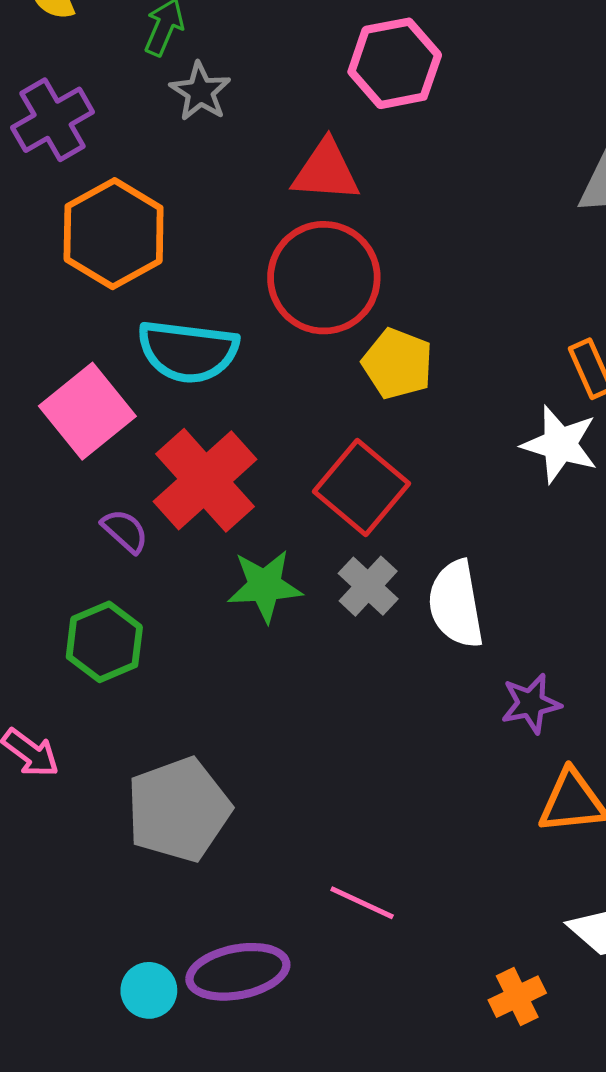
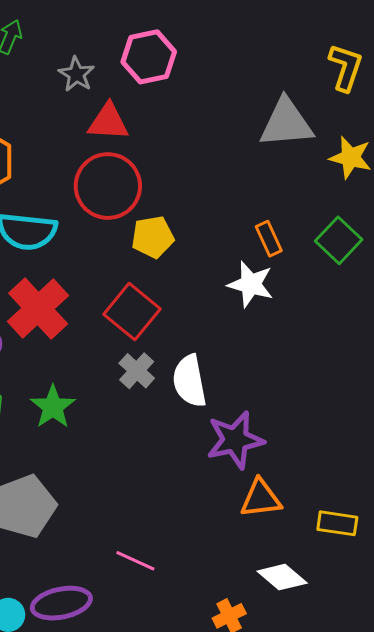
gray star: (200, 92) -> (76, 74), moved
yellow pentagon: (398, 364) -> (153, 237), turned -30
green star: (265, 586) -> (53, 407), moved, turned -30
purple star: (531, 704) -> (235, 440), size x1.6

